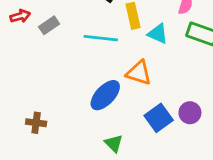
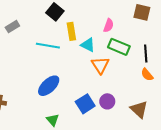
gray rectangle: (49, 25) -> (12, 27), moved
orange triangle: (139, 73) -> (100, 65), moved, turned 36

